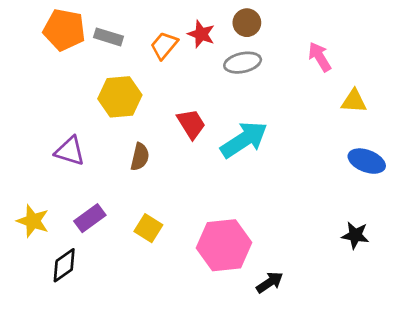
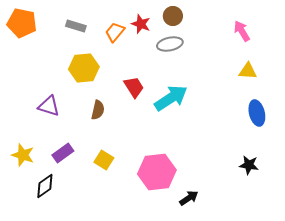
orange pentagon: (64, 30) -> (22, 23), moved
pink arrow: (320, 57) -> (242, 31), moved
blue ellipse: (367, 161) -> (257, 113), turned 55

